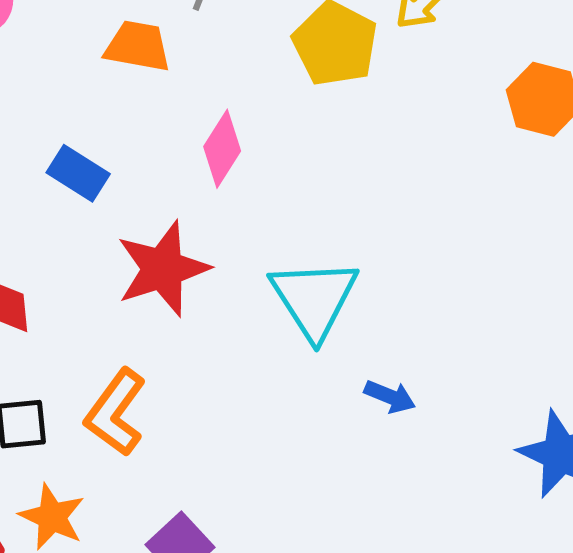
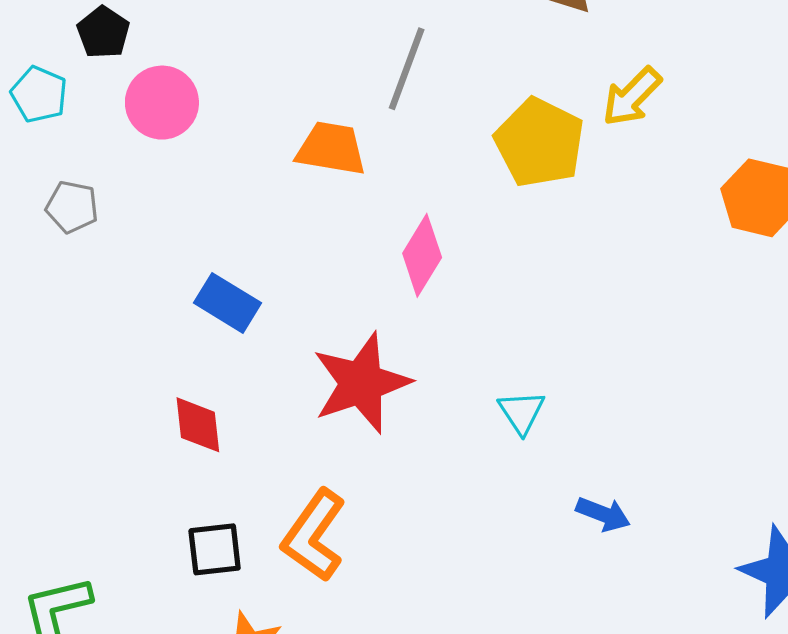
blue rectangle: (78, 173) -> (227, 303), moved
cyan triangle: (314, 299) -> (522, 412), size x0.5

